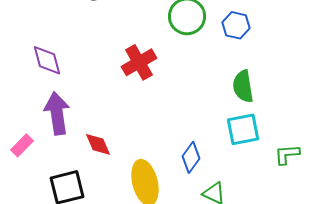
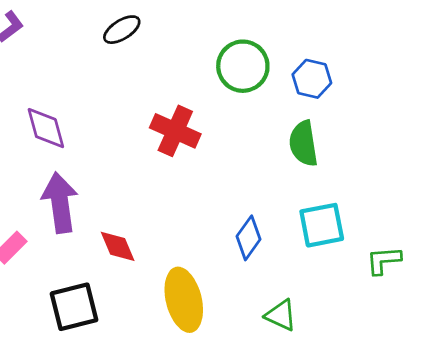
red cross: (139, 62) -> (175, 131), turned -36
green semicircle: (243, 86) -> (303, 144), moved
blue diamond: (191, 157) -> (248, 238), moved

